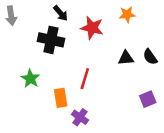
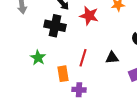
black triangle: (126, 58) -> (112, 58), moved
purple cross: (80, 117) -> (79, 90), turned -32

